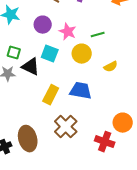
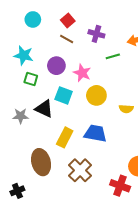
green line: (98, 35) -> (113, 56), moved
green square: (14, 53) -> (31, 79), moved
yellow semicircle: (111, 67) -> (126, 109), turned 32
brown ellipse: (28, 139) -> (41, 162), moved

